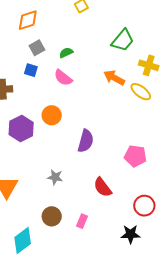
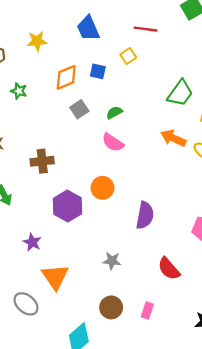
blue square: (31, 70) -> (98, 71), moved

